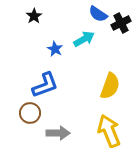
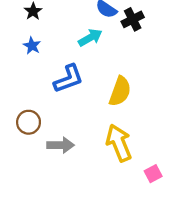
blue star: (55, 49) -> (32, 46), moved
blue L-shape: (45, 85) -> (69, 79), moved

